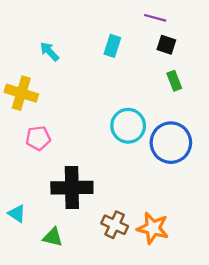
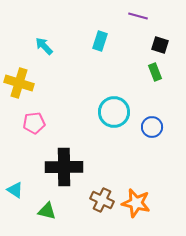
black square: (166, 45) -> (160, 45), moved
blue circle: (171, 143) -> (152, 127), size x0.6

